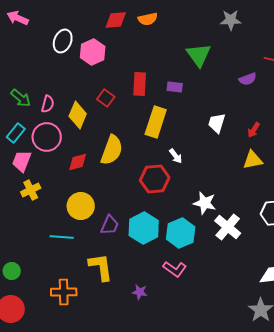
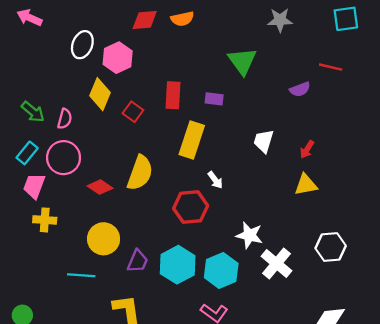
yellow diamond: (78, 115) -> (100, 94), moved
red diamond: (78, 162) -> (100, 187), turned 50
yellow cross: (31, 190) -> (45, 220), turned 30

